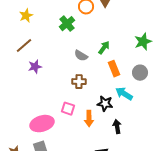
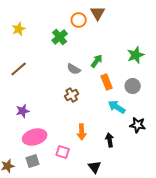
brown line: (24, 46) -> (19, 69), moved
purple star: (35, 67) -> (23, 111), moved
brown cross: (79, 82) -> (72, 95), turned -32
black star: (105, 104) -> (138, 125), moved
pink square: (68, 109) -> (63, 152), moved

